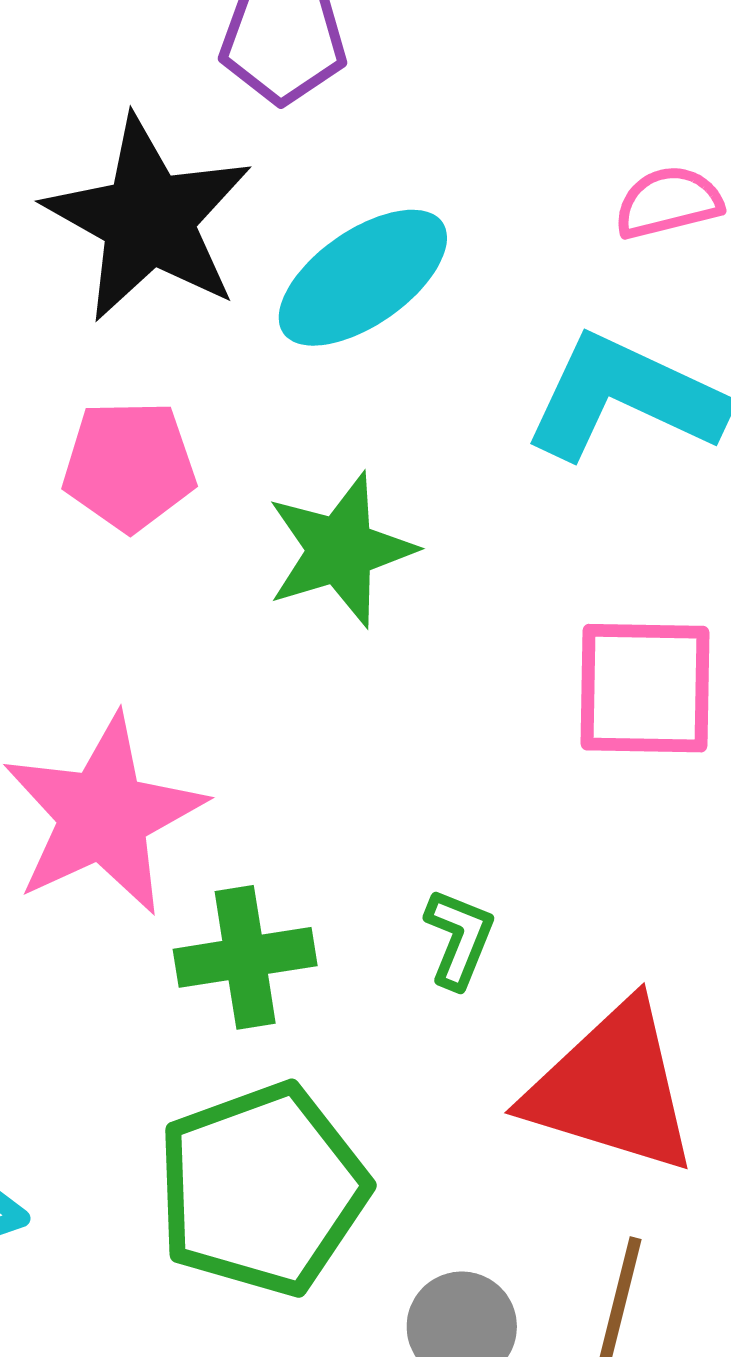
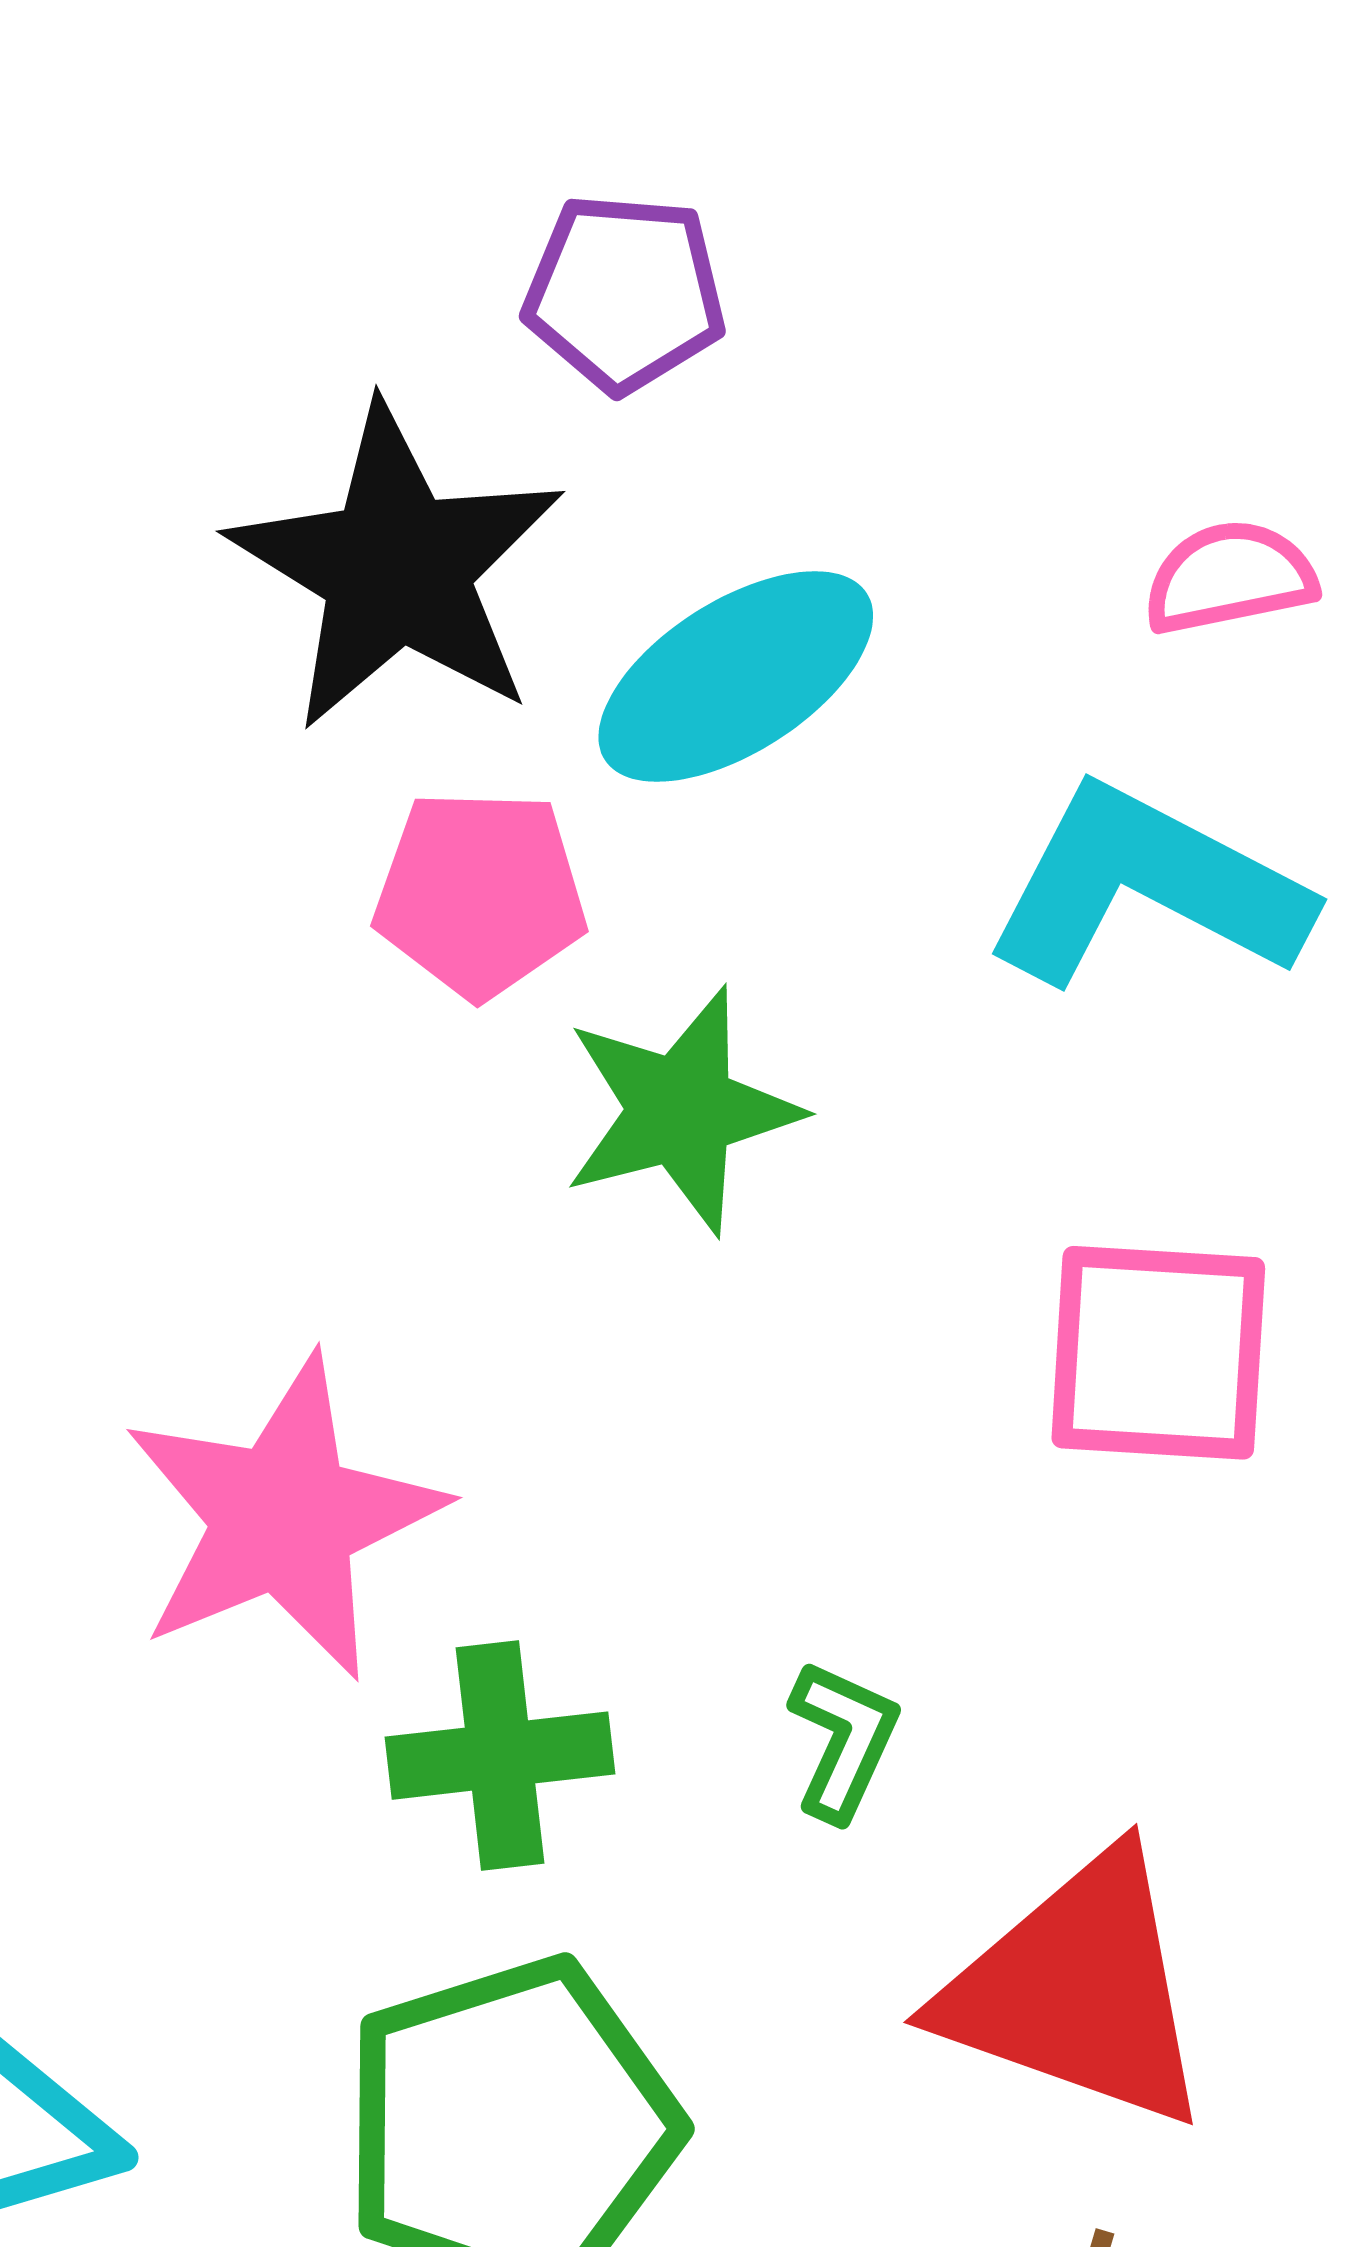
pink pentagon: (129, 466) -> (480, 894), moved

